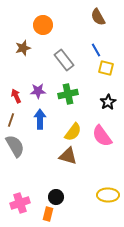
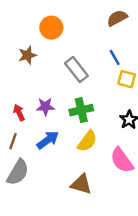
brown semicircle: (98, 17) -> (117, 18), turned 90
blue arrow: (40, 119) -> (48, 140), turned 54
yellow semicircle: (73, 132) -> (87, 141), moved
gray semicircle: (15, 146) -> (18, 172), turned 60

